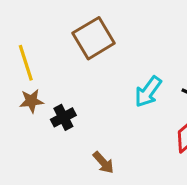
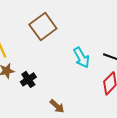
cyan arrow: (148, 92) -> (81, 58), turned -60

